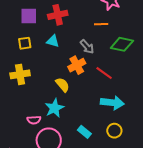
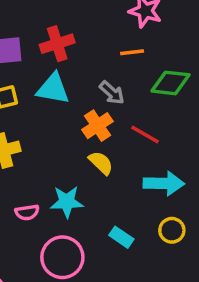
cyan triangle: (53, 41) -> (53, 89), size x1.5
yellow semicircle: (63, 85) -> (101, 163), moved
cyan star: (54, 108) -> (67, 202), turned 30
pink semicircle: (34, 120) -> (27, 212), moved

